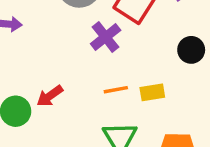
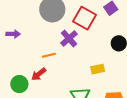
orange line: (116, 90) -> (49, 55), moved

